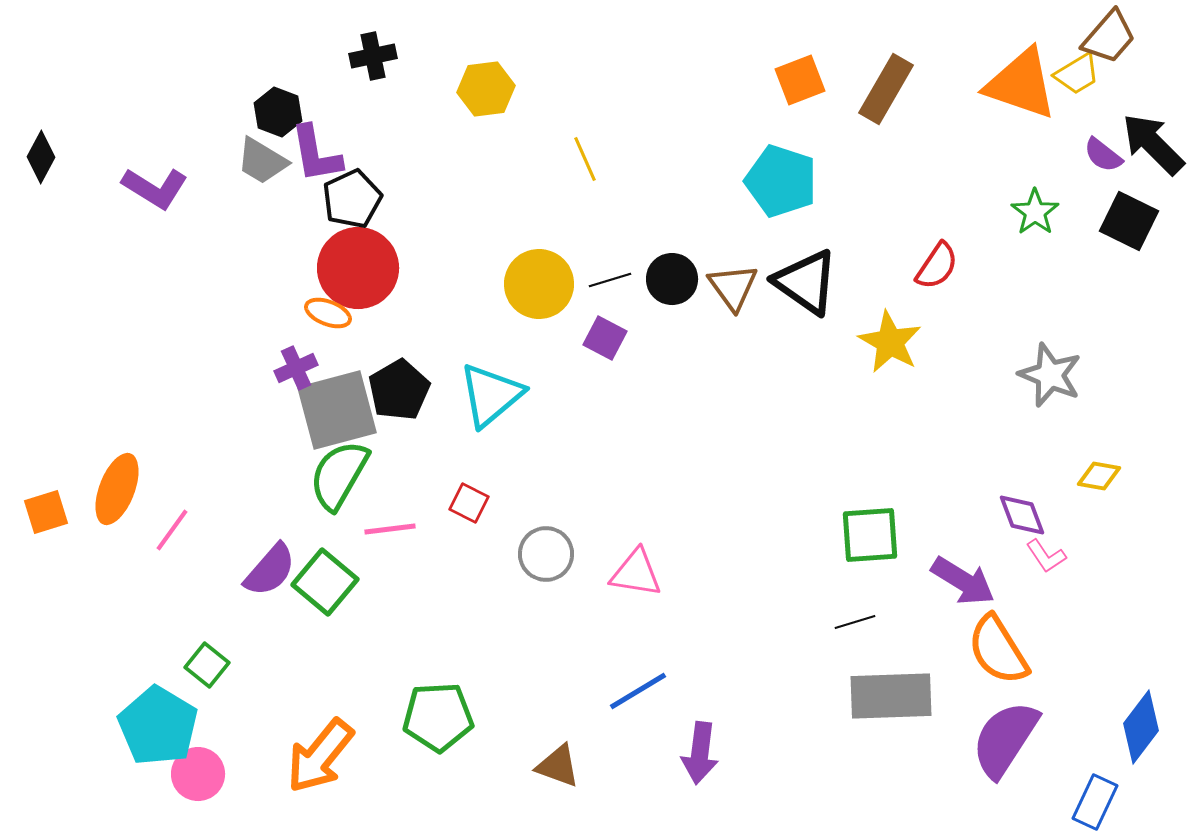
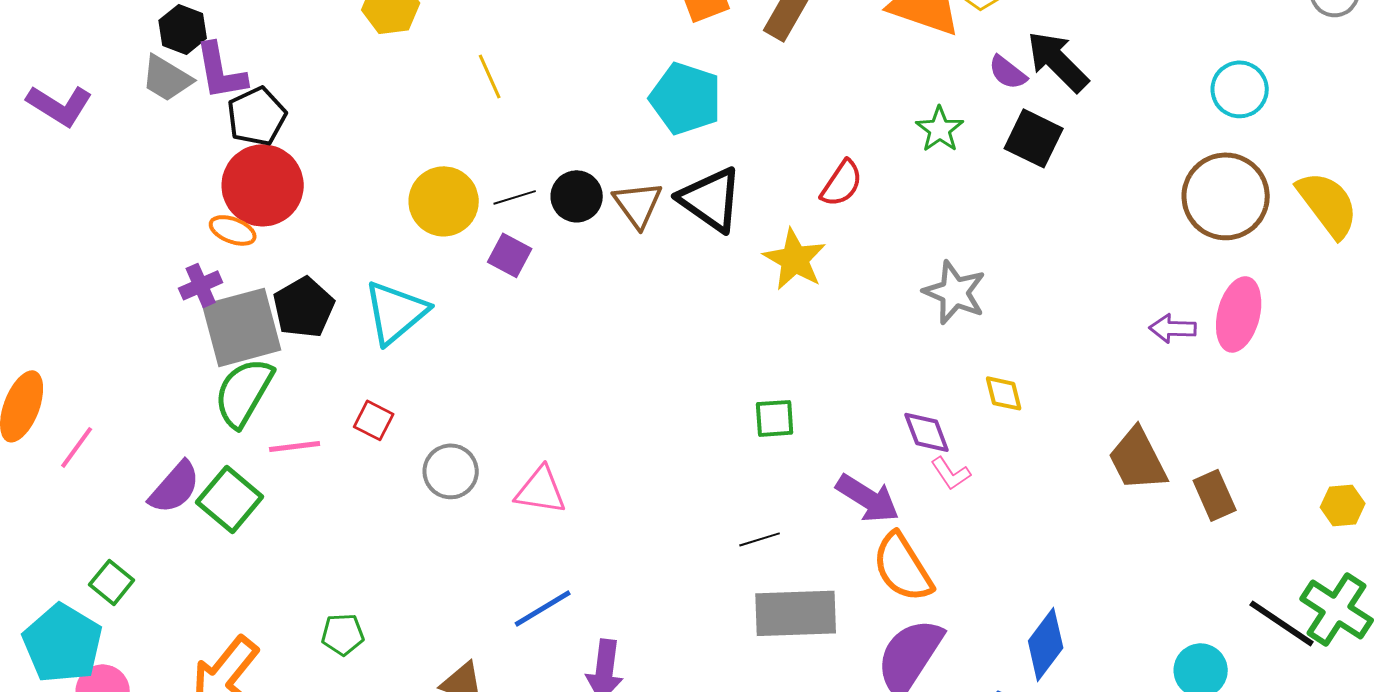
yellow diamond: (1099, 476) -> (1004, 393), turned 66
green square: (870, 535) -> (775, 418), moved, size x0.7
green pentagon: (438, 717) -> (343, 634), size x0.6

